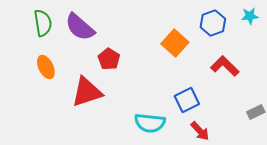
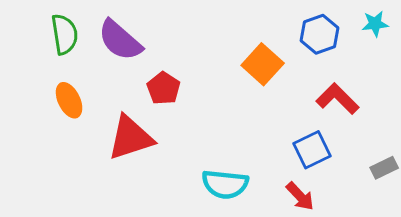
blue square: (187, 100) -> (312, 150), moved

